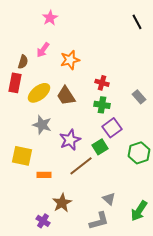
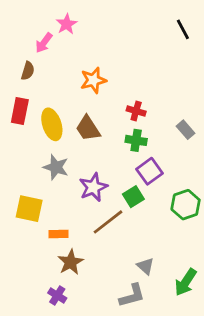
pink arrow: (43, 50) -> (44, 43), moved
brown semicircle: (23, 62) -> (28, 71), moved
yellow ellipse: (39, 93) -> (52, 124), turned -70
brown star: (62, 203) -> (71, 262), moved

